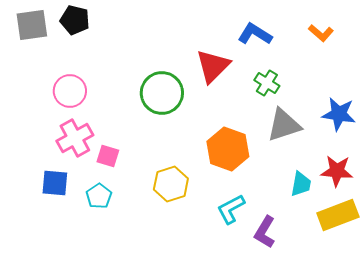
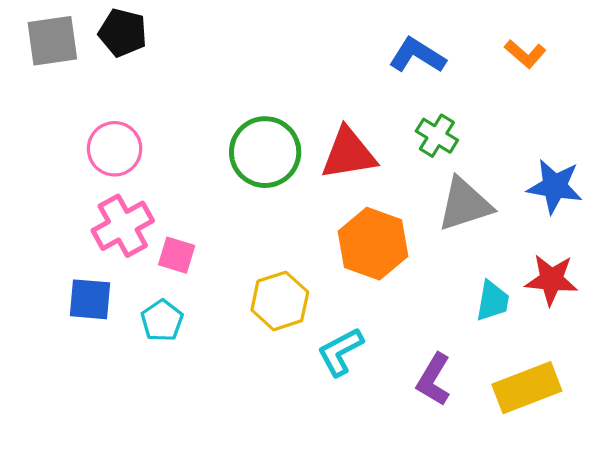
red triangle: (213, 66) -> (349, 154), moved, turned 36
cyan L-shape: (231, 209) -> (340, 352), moved
yellow rectangle: (338, 215) -> (527, 388), moved

